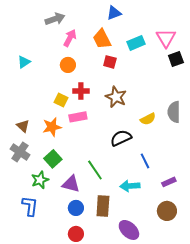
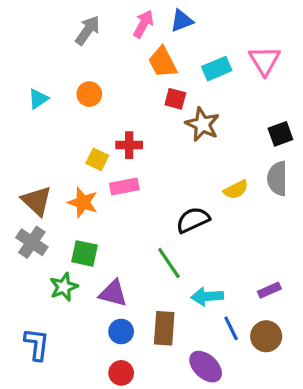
gray arrow: (55, 19) -> (88, 30), turned -36
pink arrow: (70, 38) -> (143, 24), moved
black square: (176, 59) -> (280, 134), moved
orange circle: (68, 65) -> (89, 94), moved
brown star: (116, 97) -> (202, 124), moved
brown triangle: (23, 126) -> (37, 201), size x1.5
orange star: (52, 127) -> (83, 202), turned 30
green square: (53, 159) -> (84, 253), turned -36
blue line: (145, 161) -> (231, 328), moved
green line: (95, 170) -> (169, 263), moved
blue L-shape: (30, 206) -> (37, 344), moved

